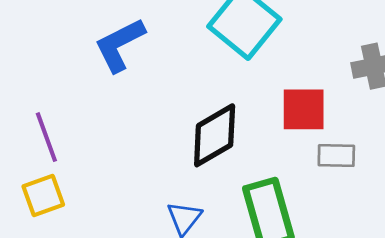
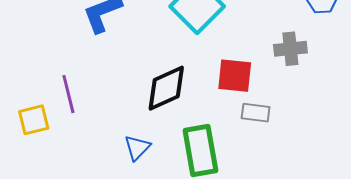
purple line: (46, 137) -> (68, 94), moved

